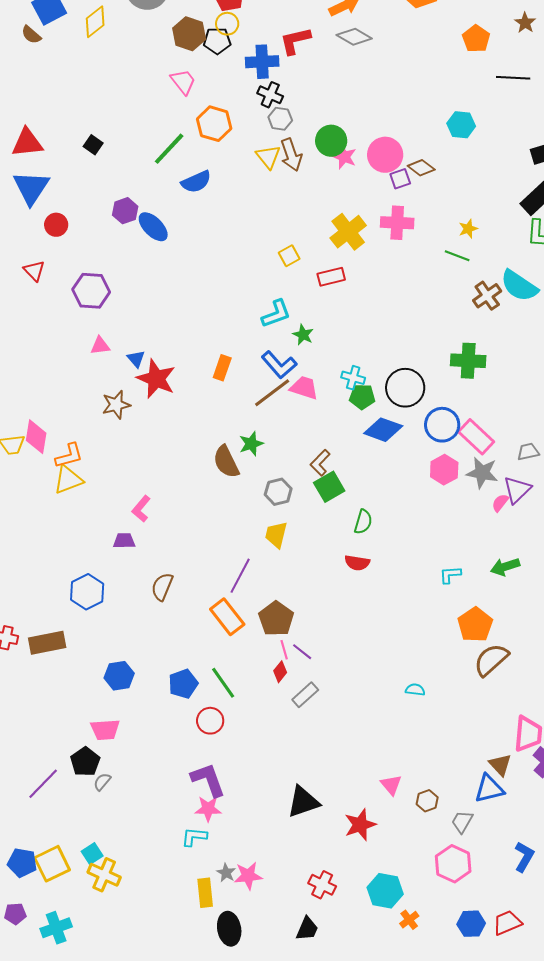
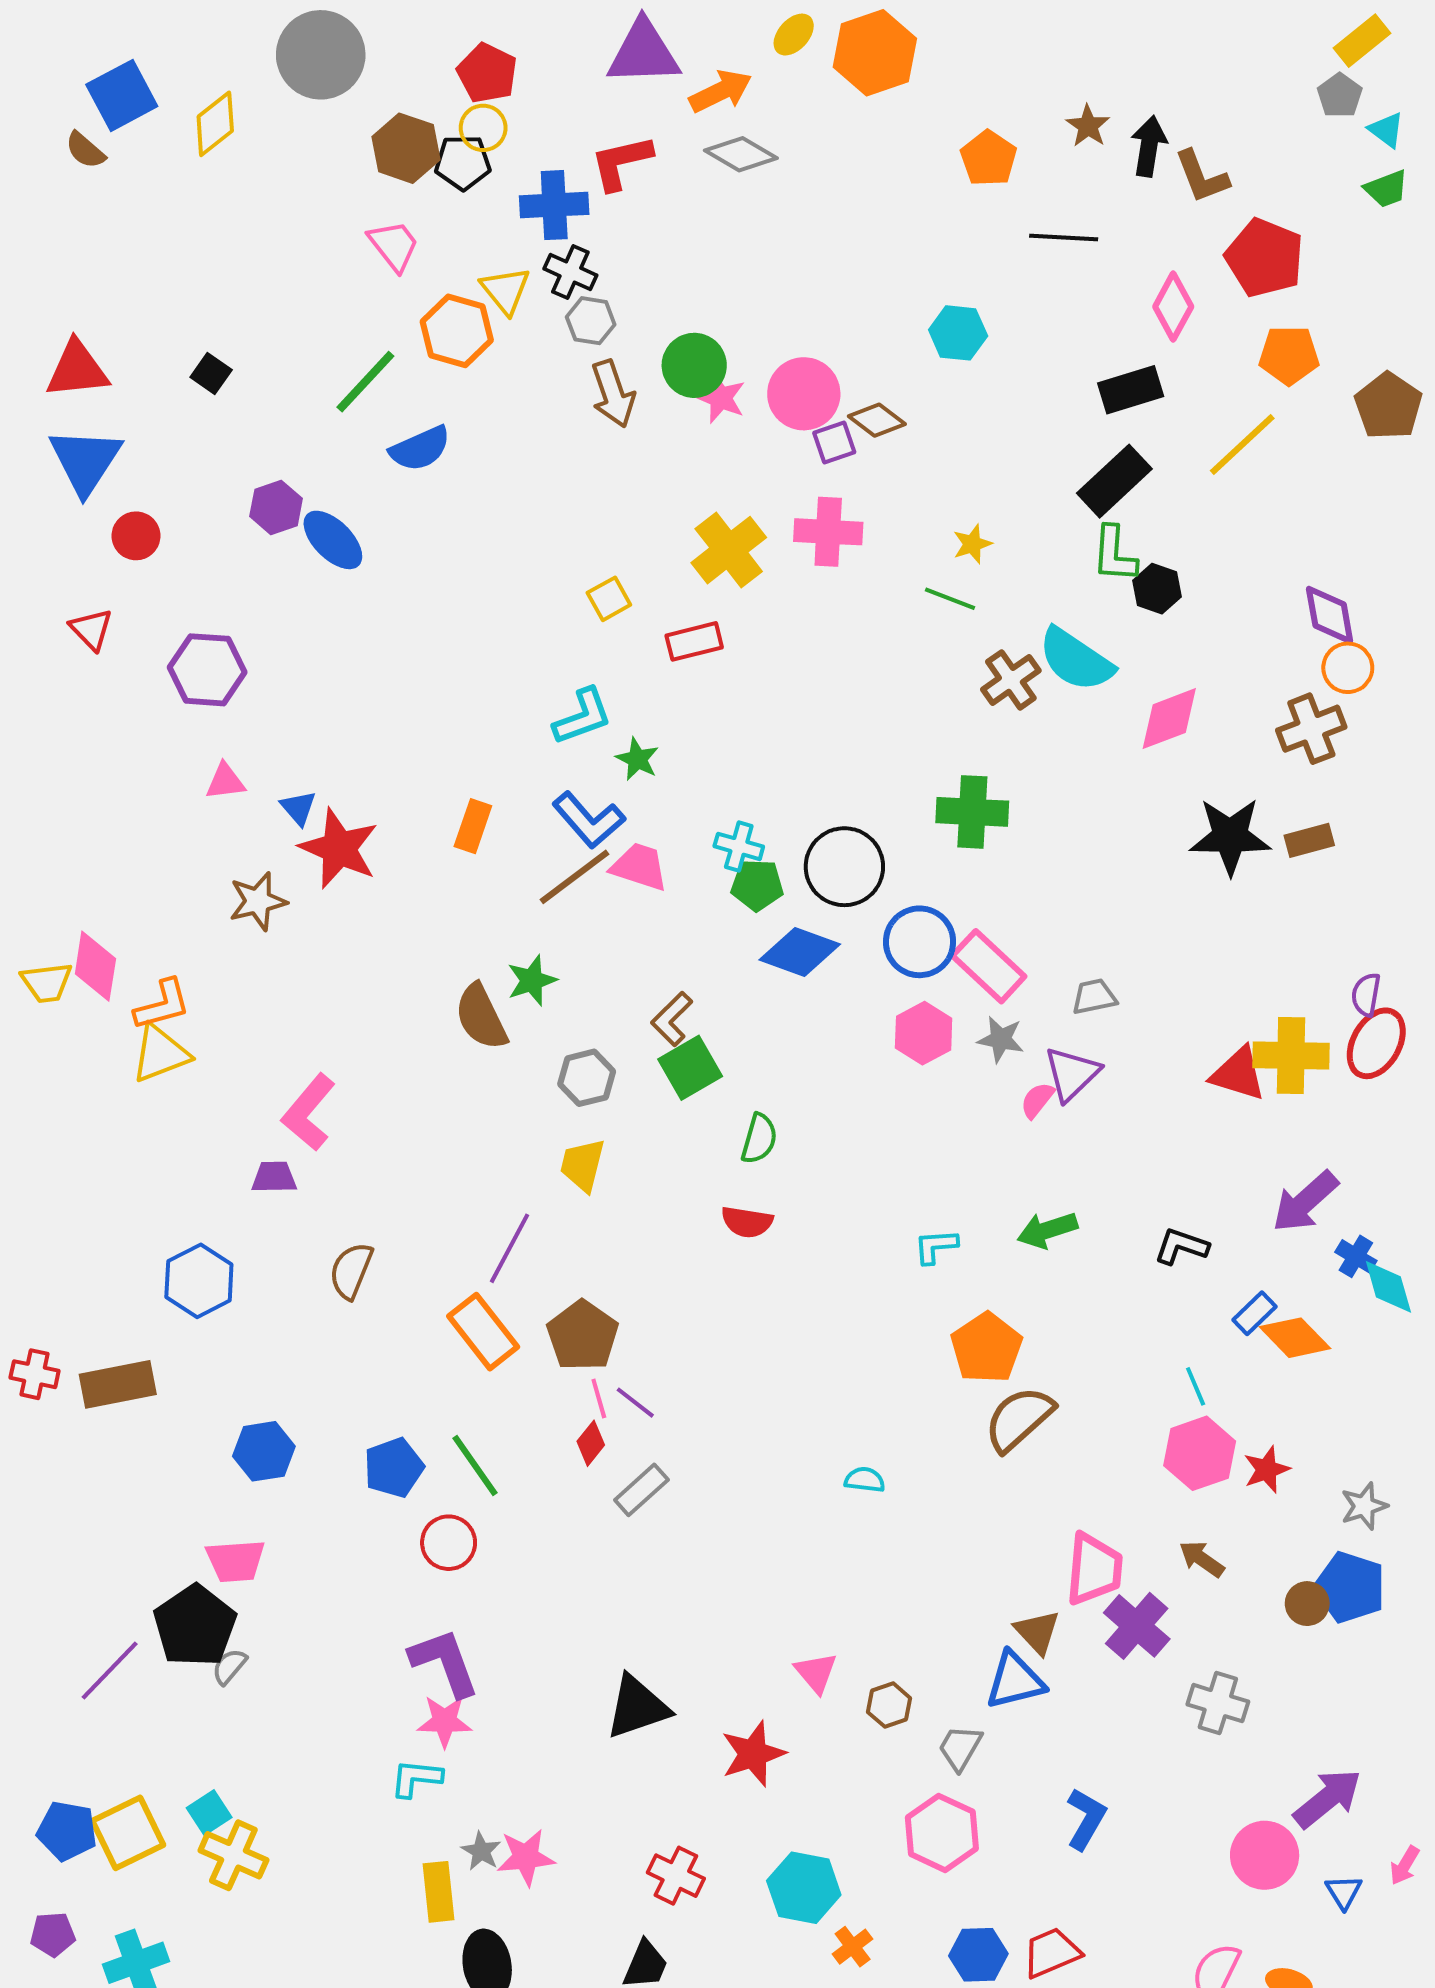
yellow triangle: (268, 157) -> (505, 290), moved
gray star: (482, 473) -> (1001, 1039), size x0.7
pink L-shape: (141, 509) -> (309, 1112), size x1.4
black pentagon: (85, 762) -> (195, 1626), size x1.4

